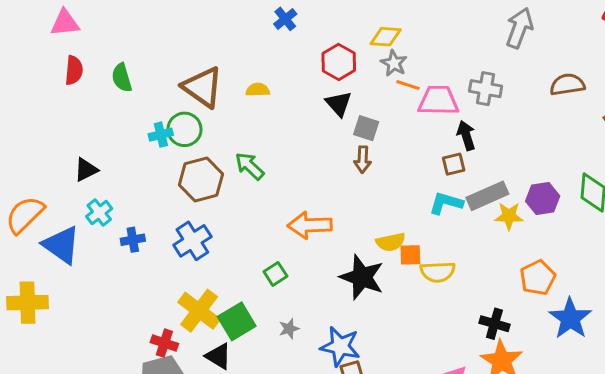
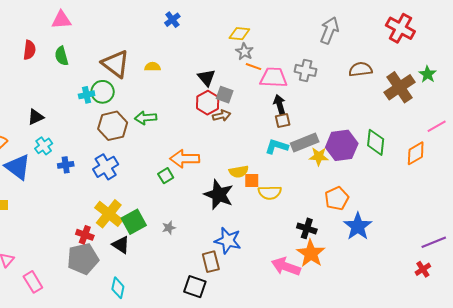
pink triangle: (65, 23) -> (61, 20), moved
red hexagon: (339, 62) -> (208, 103), moved
black arrow: (466, 135) -> (280, 105), moved
brown arrow: (363, 160) -> (222, 116), turned -108
green arrow: (250, 166) -> (146, 118), turned -50
purple hexagon: (543, 199) -> (342, 145), size x1.4
green square: (275, 274) -> (166, 176), moved
blue star: (340, 346) -> (228, 241), moved

